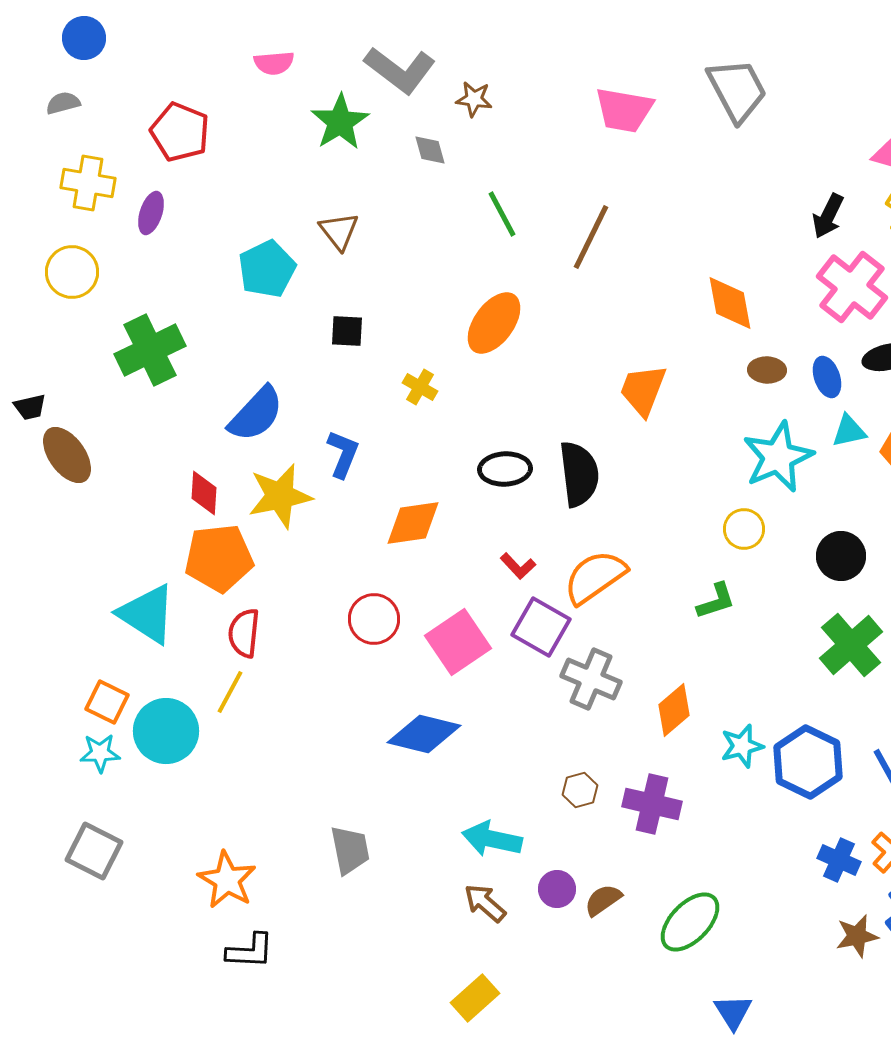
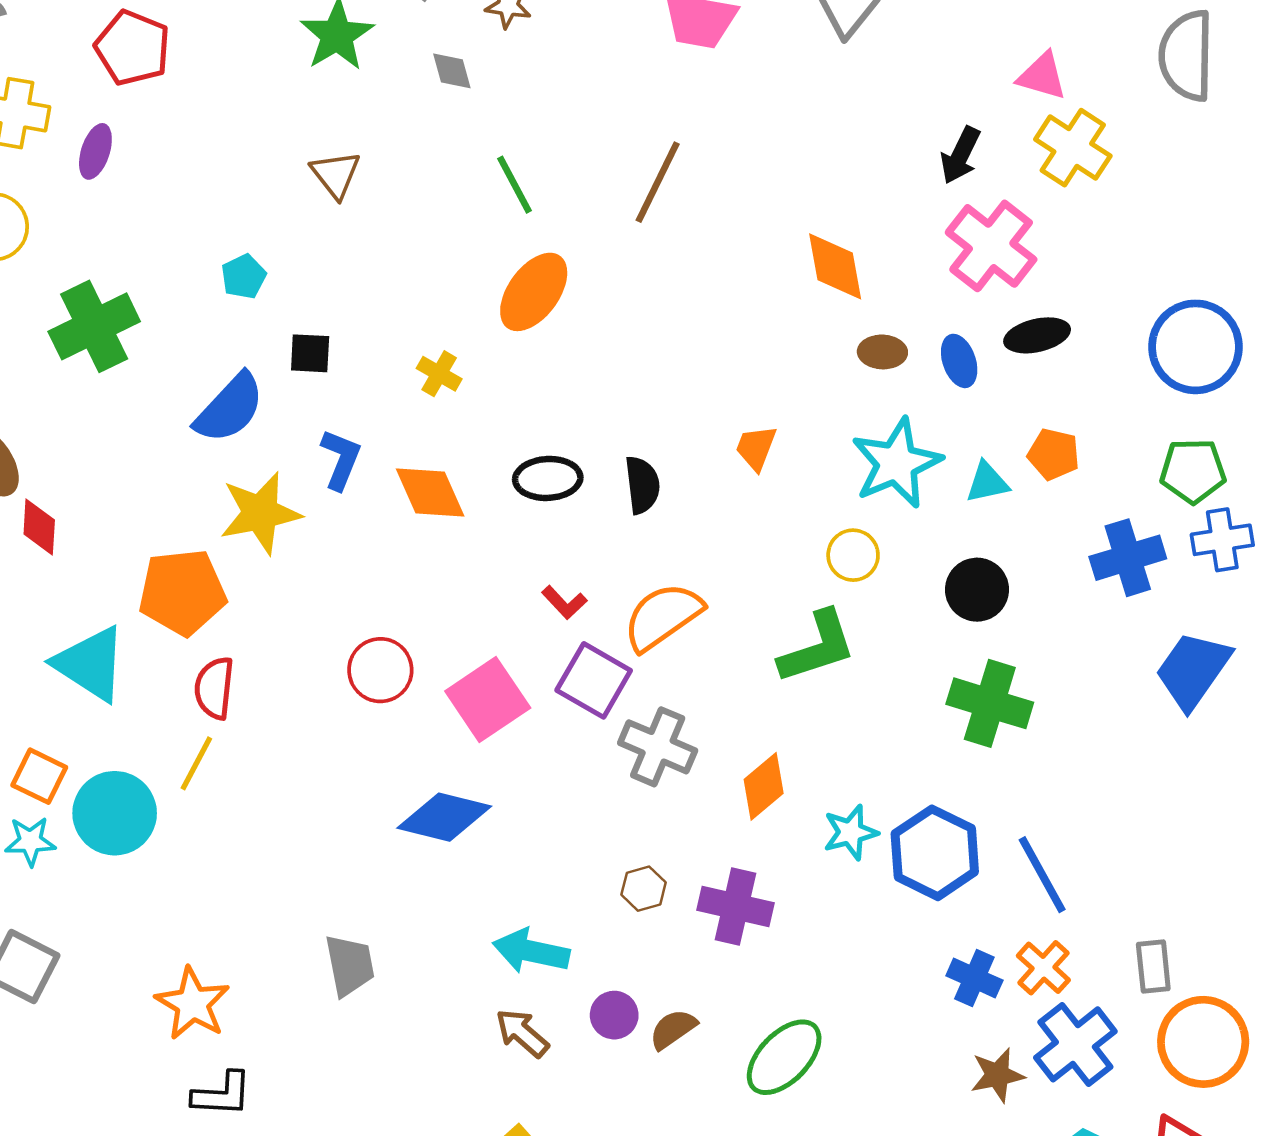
green line: (502, 214) -> (515, 185), moved
cyan pentagon: (267, 269) -> (244, 277), moved, size x0.6
black square: (347, 331) -> (310, 353), moved
orange trapezoid: (643, 390) -> (756, 448), moved, size x0.7
cyan triangle: (849, 431) -> (987, 482), moved
black semicircle: (579, 474) -> (642, 485), size x0.7
red diamond: (204, 493) -> (39, 527), moved
orange diamond: (413, 523) -> (430, 493), moved, turned 74
green L-shape: (716, 601) -> (817, 647), size x1.6
green cross: (851, 645) -> (990, 703), turned -32

